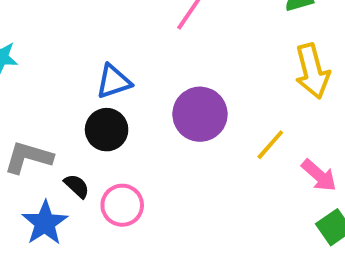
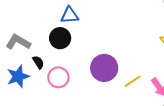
purple circle: (200, 114) -> (104, 68), moved
yellow line: (270, 145) -> (133, 81), moved

